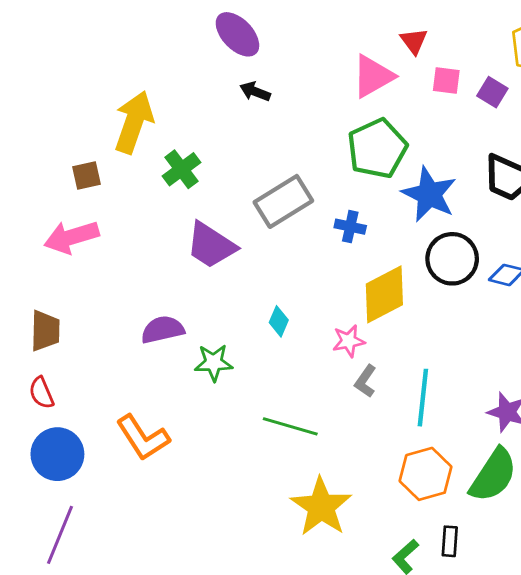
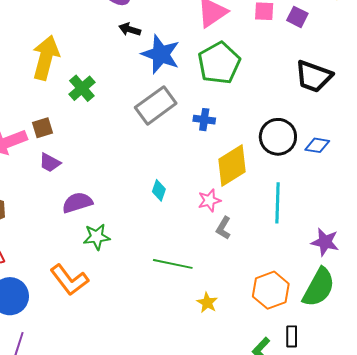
brown square: (87, 175) -> (42, 128), moved
blue star: (429, 194) -> (161, 54), moved
purple trapezoid: (211, 245) -> (50, 163), moved, size x0.6
green star: (214, 363) -> (97, 237), moved
cyan line: (423, 398) -> (277, 203), moved
yellow star: (321, 507) -> (207, 303), moved, size x0.5

